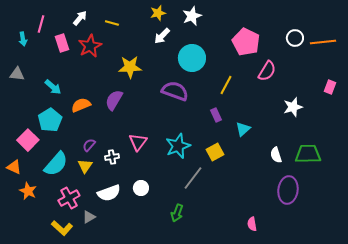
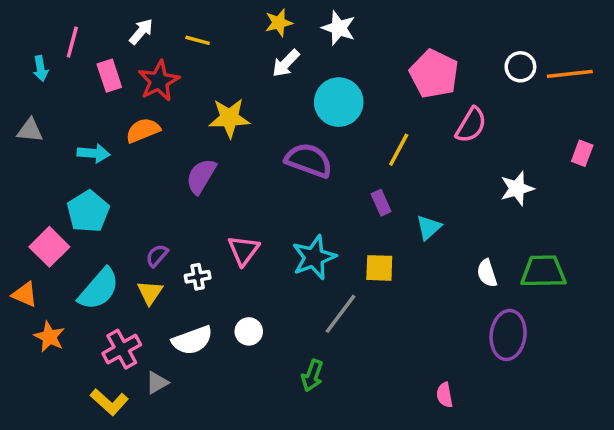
white star: (192, 16) -> (339, 28), turned -30
cyan arrow: (53, 87) -> (93, 153), turned -36
orange semicircle: (81, 105) -> (143, 130), moved
yellow square: (215, 152) -> (379, 268), turned 30

